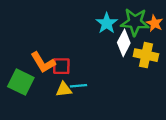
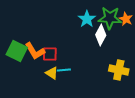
yellow cross: (146, 55) -> (119, 70), moved
green square: (21, 82) -> (17, 51), moved
yellow triangle: (64, 89) -> (52, 73), turned 40

